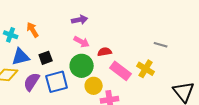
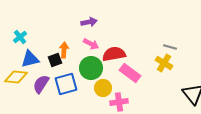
orange arrow: (33, 30) -> (64, 50), moved, turned 35
cyan cross: (11, 35) -> (20, 37), turned 32
red semicircle: (105, 52) -> (114, 54), size x1.6
yellow cross: (146, 69) -> (164, 63), moved

